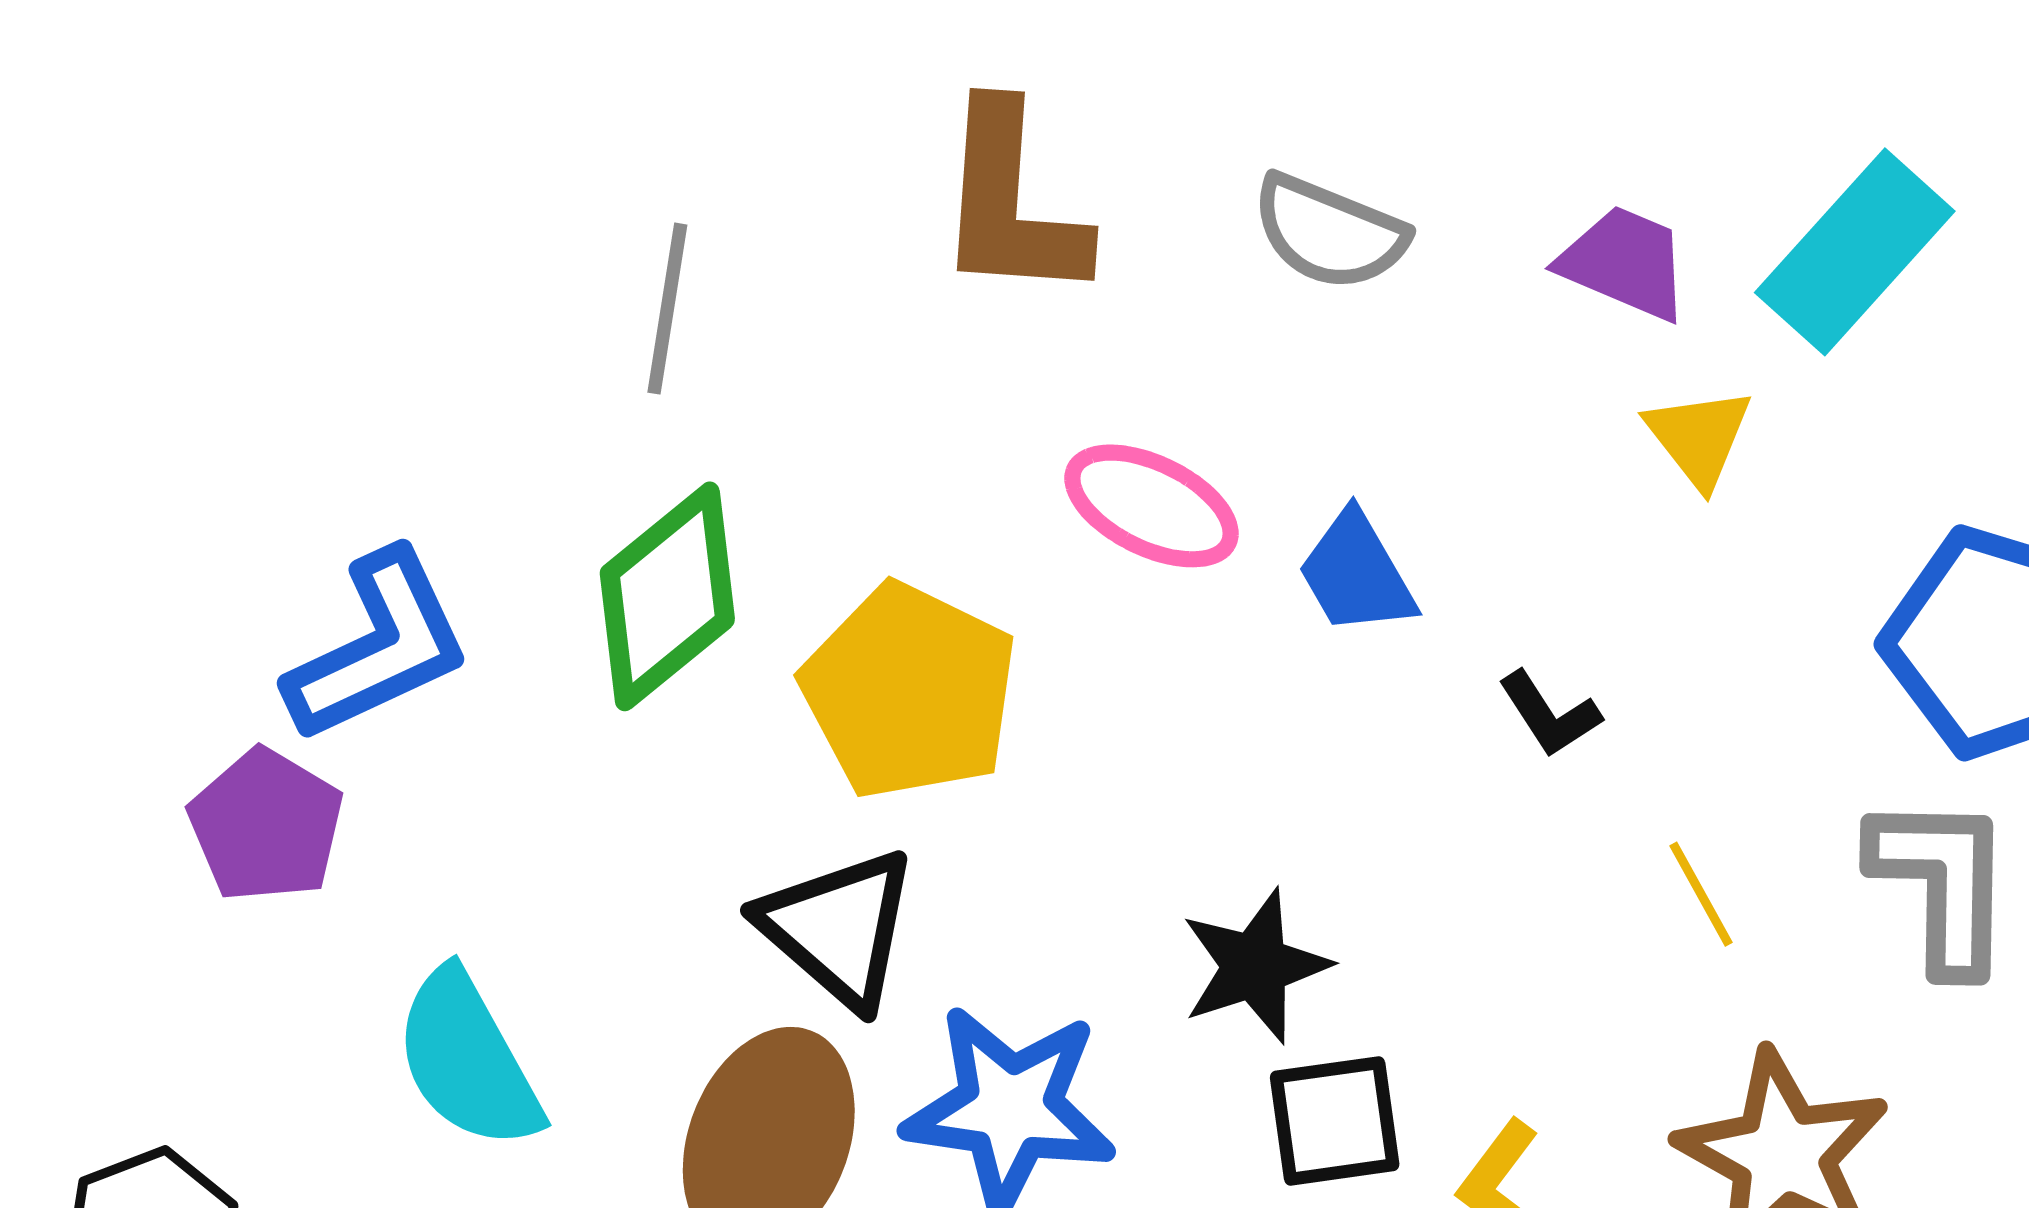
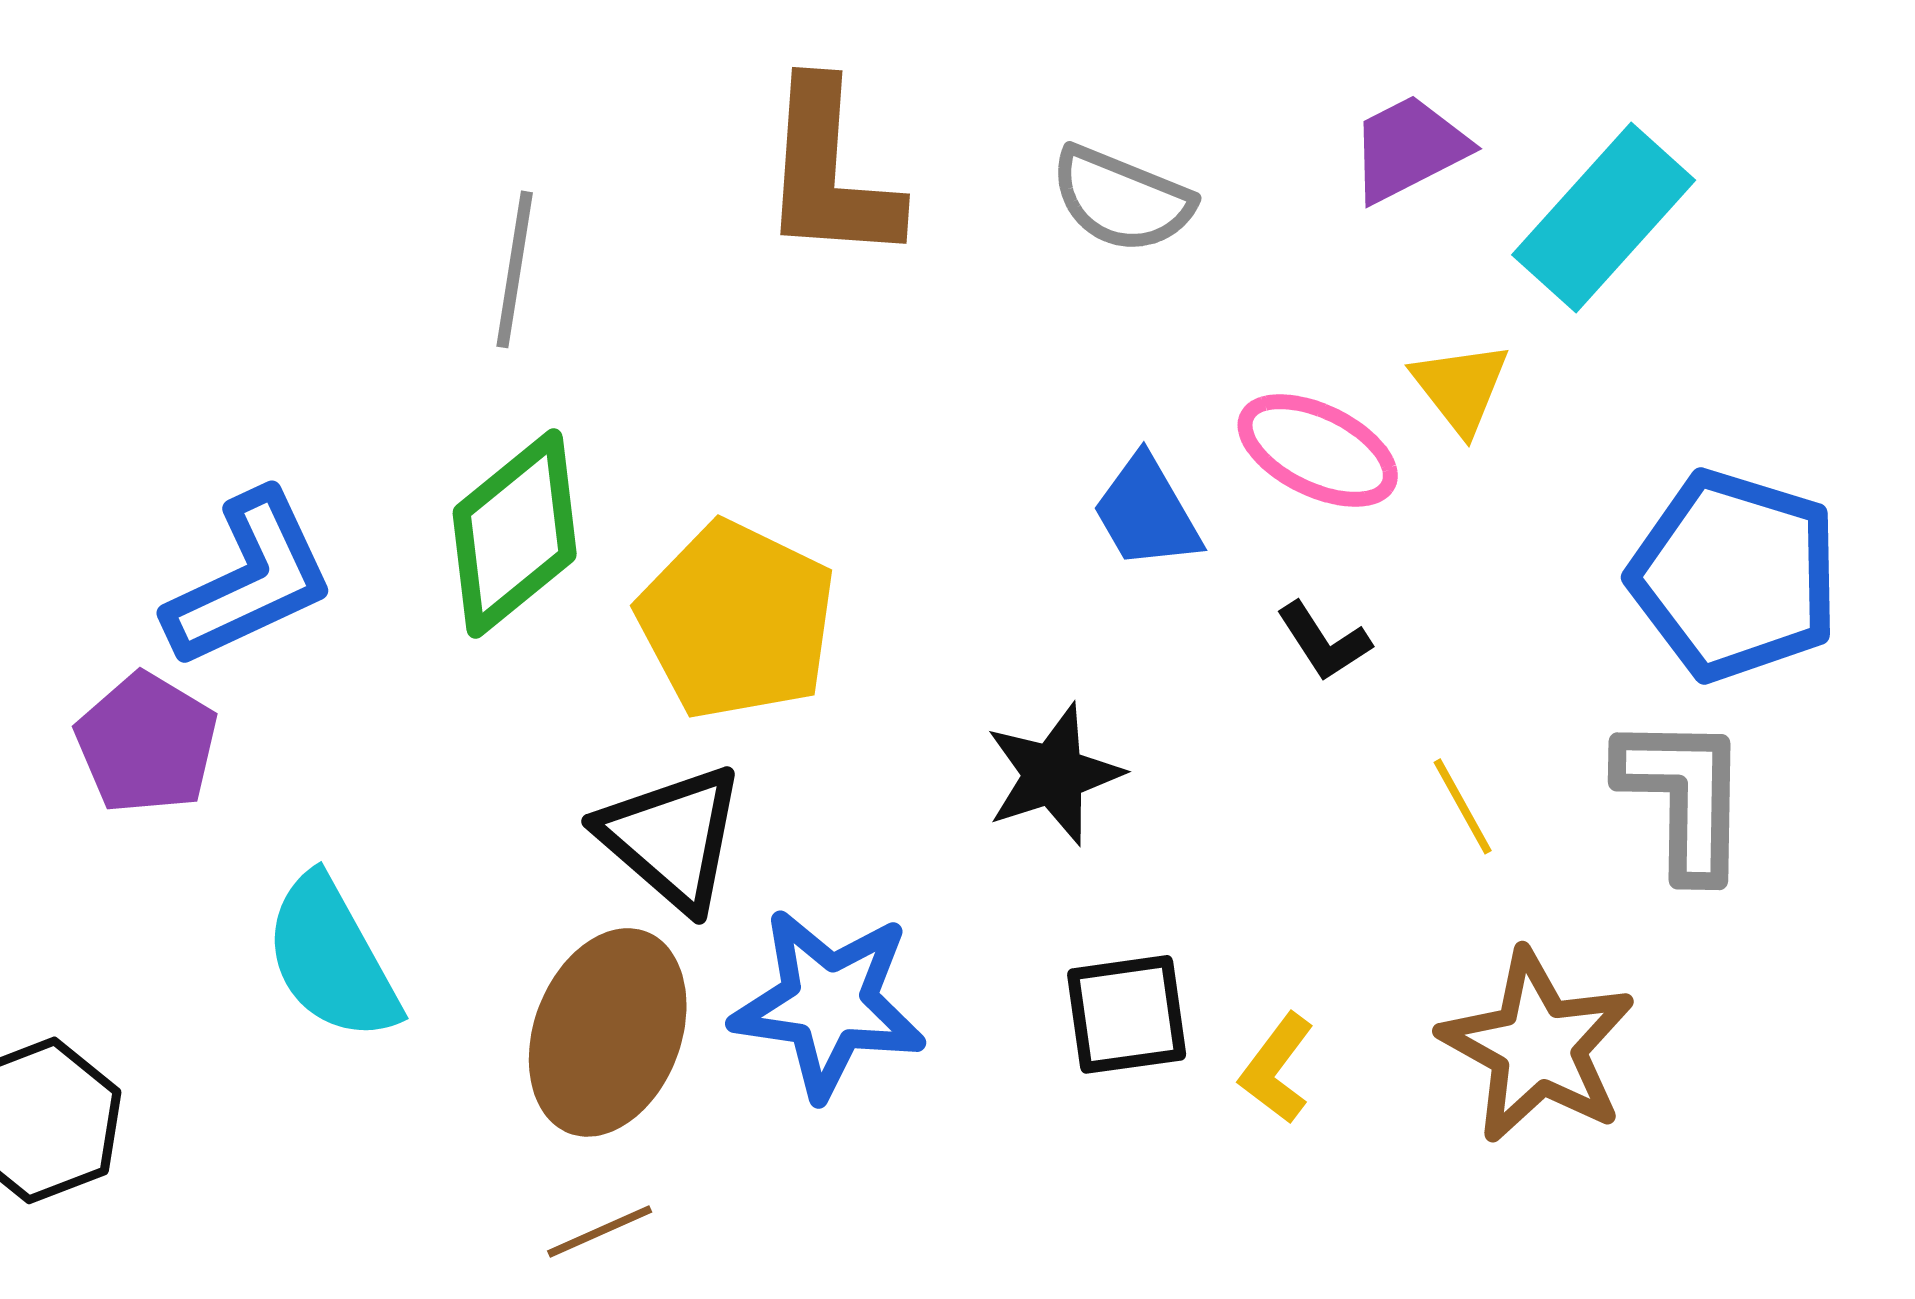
purple trapezoid: (1625, 263) -> (1409, 148), moved, turned -50
pink ellipse: (1151, 506) -> (1318, 450), moved
black star: (1255, 966) -> (1054, 774), moved

